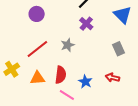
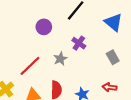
purple circle: (37, 14) -> (44, 27), moved
purple cross: (86, 24) -> (79, 43), moved

